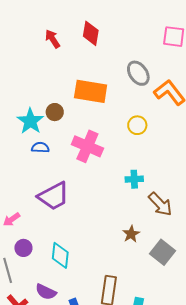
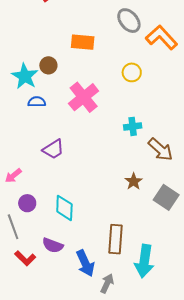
orange rectangle: (91, 91) -> (83, 42), size x0.7
pink cross: (87, 146) -> (84, 97), turned 32
purple trapezoid: (54, 196) -> (53, 149), size x0.7

